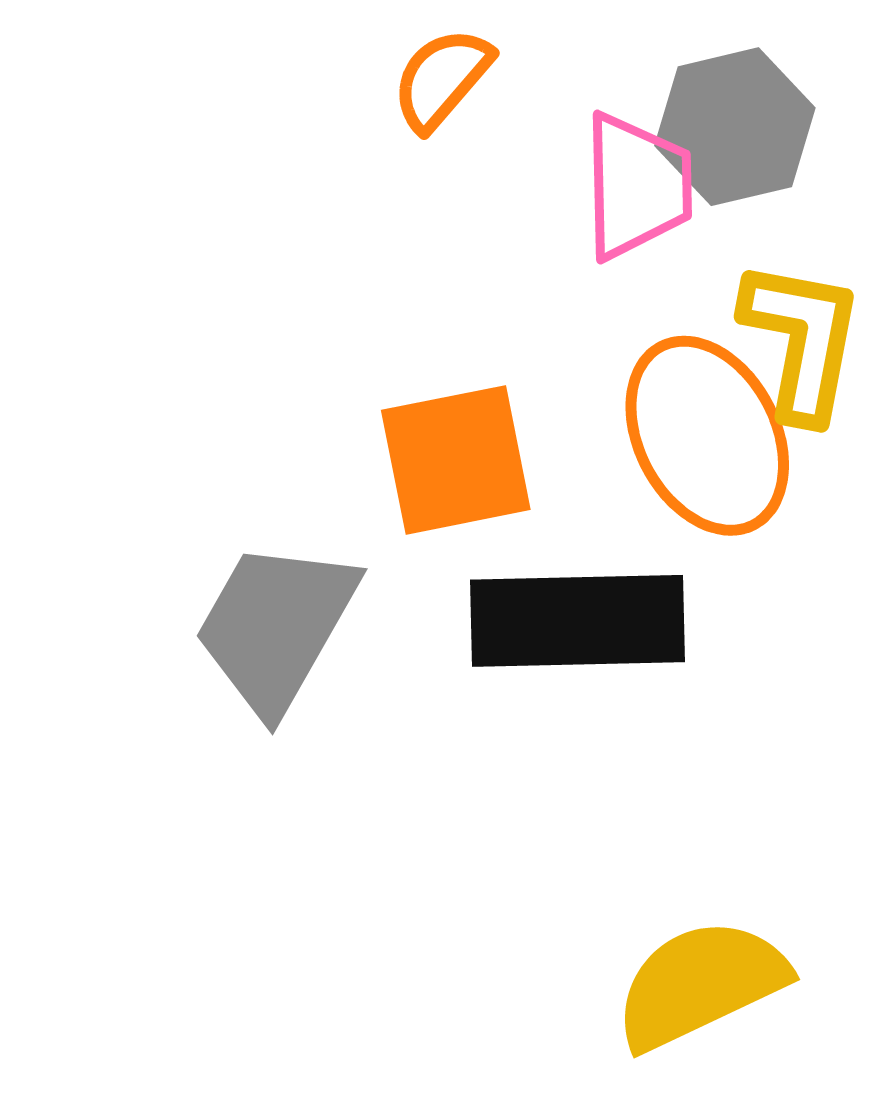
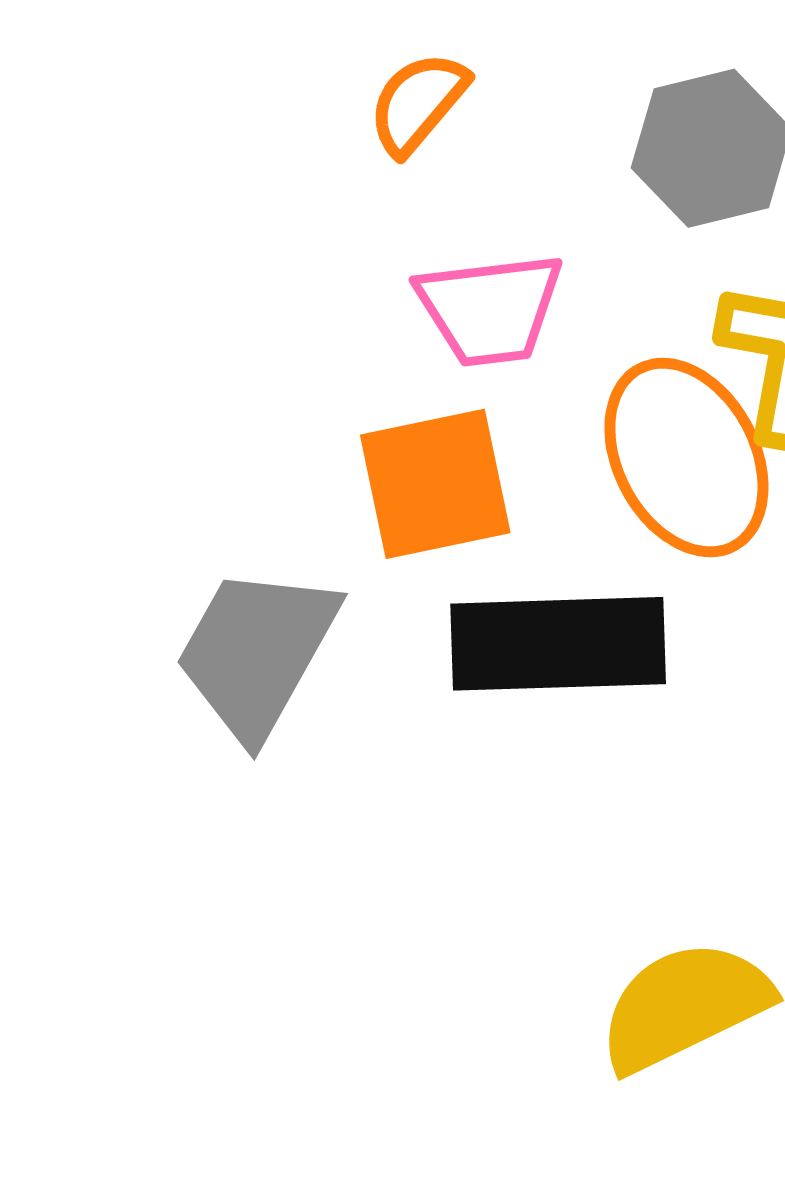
pink trapezoid: (637, 186) -> (490, 309), moved, turned 85

